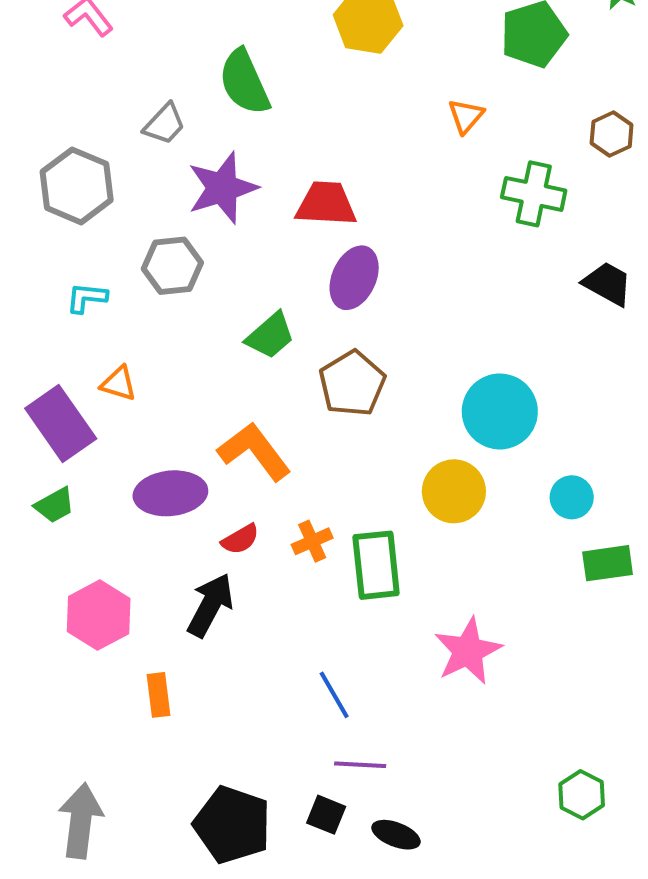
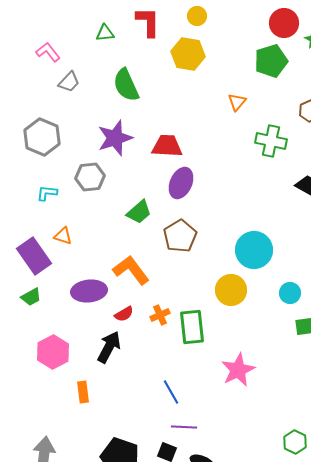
gray trapezoid: (164, 124) -> (69, 82), moved

